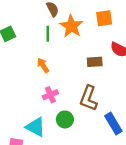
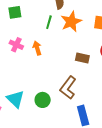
pink cross: (50, 95) -> (16, 45), moved, turned 32

